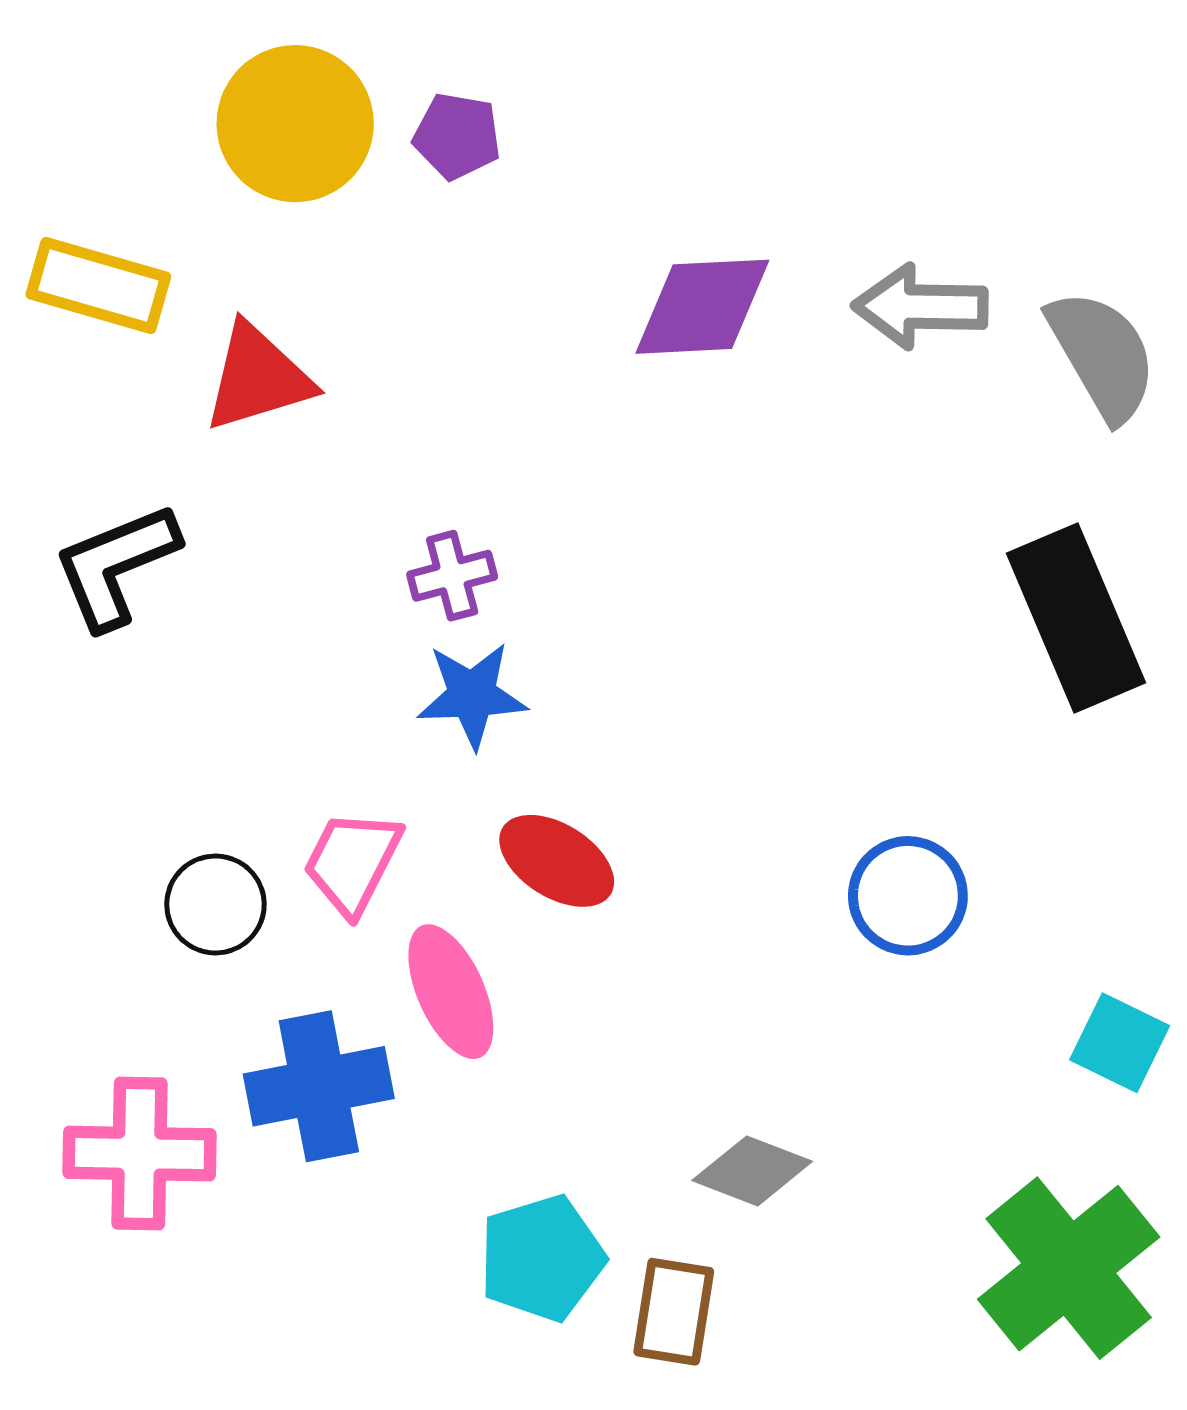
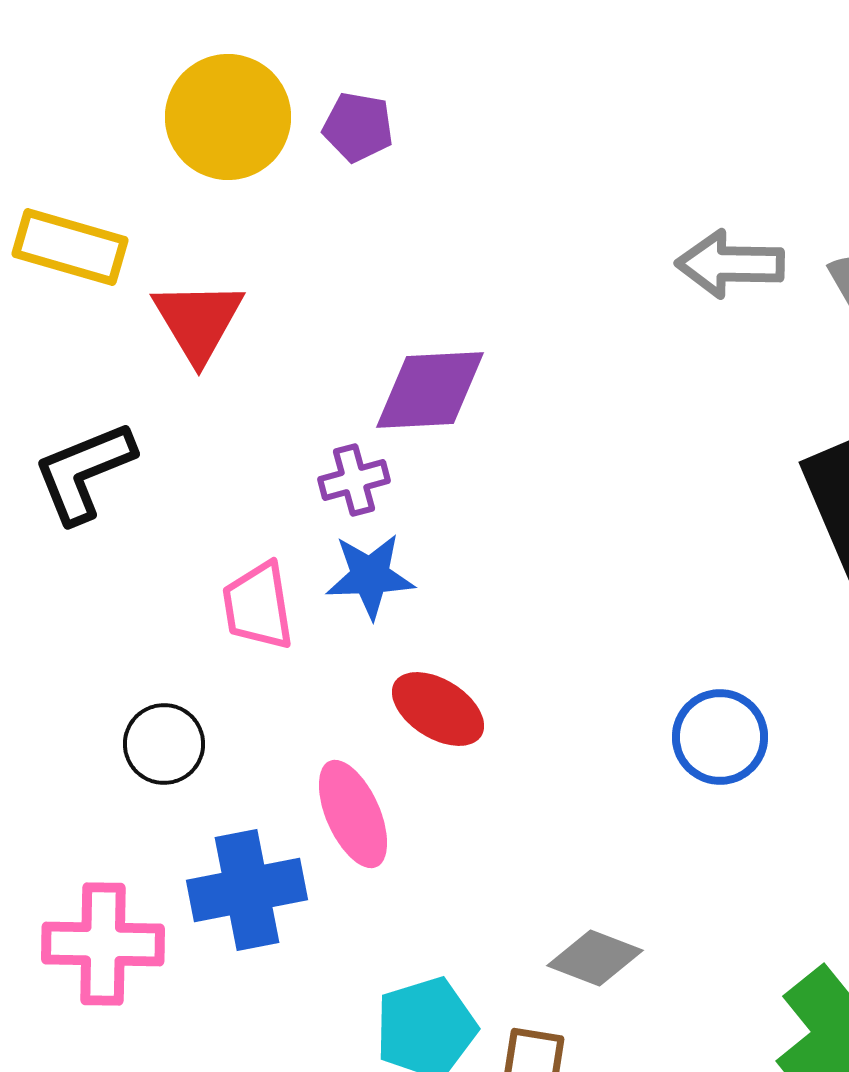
purple diamond: (702, 307) -> (430, 390), moved
red triangle: (258, 378) -> (198, 321), turned -44
pink trapezoid: (352, 862) -> (258, 606), moved, turned -36

